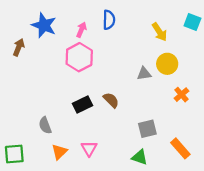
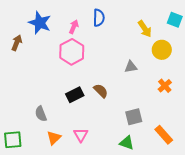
yellow circle: (167, 64) -> (162, 50), moved

